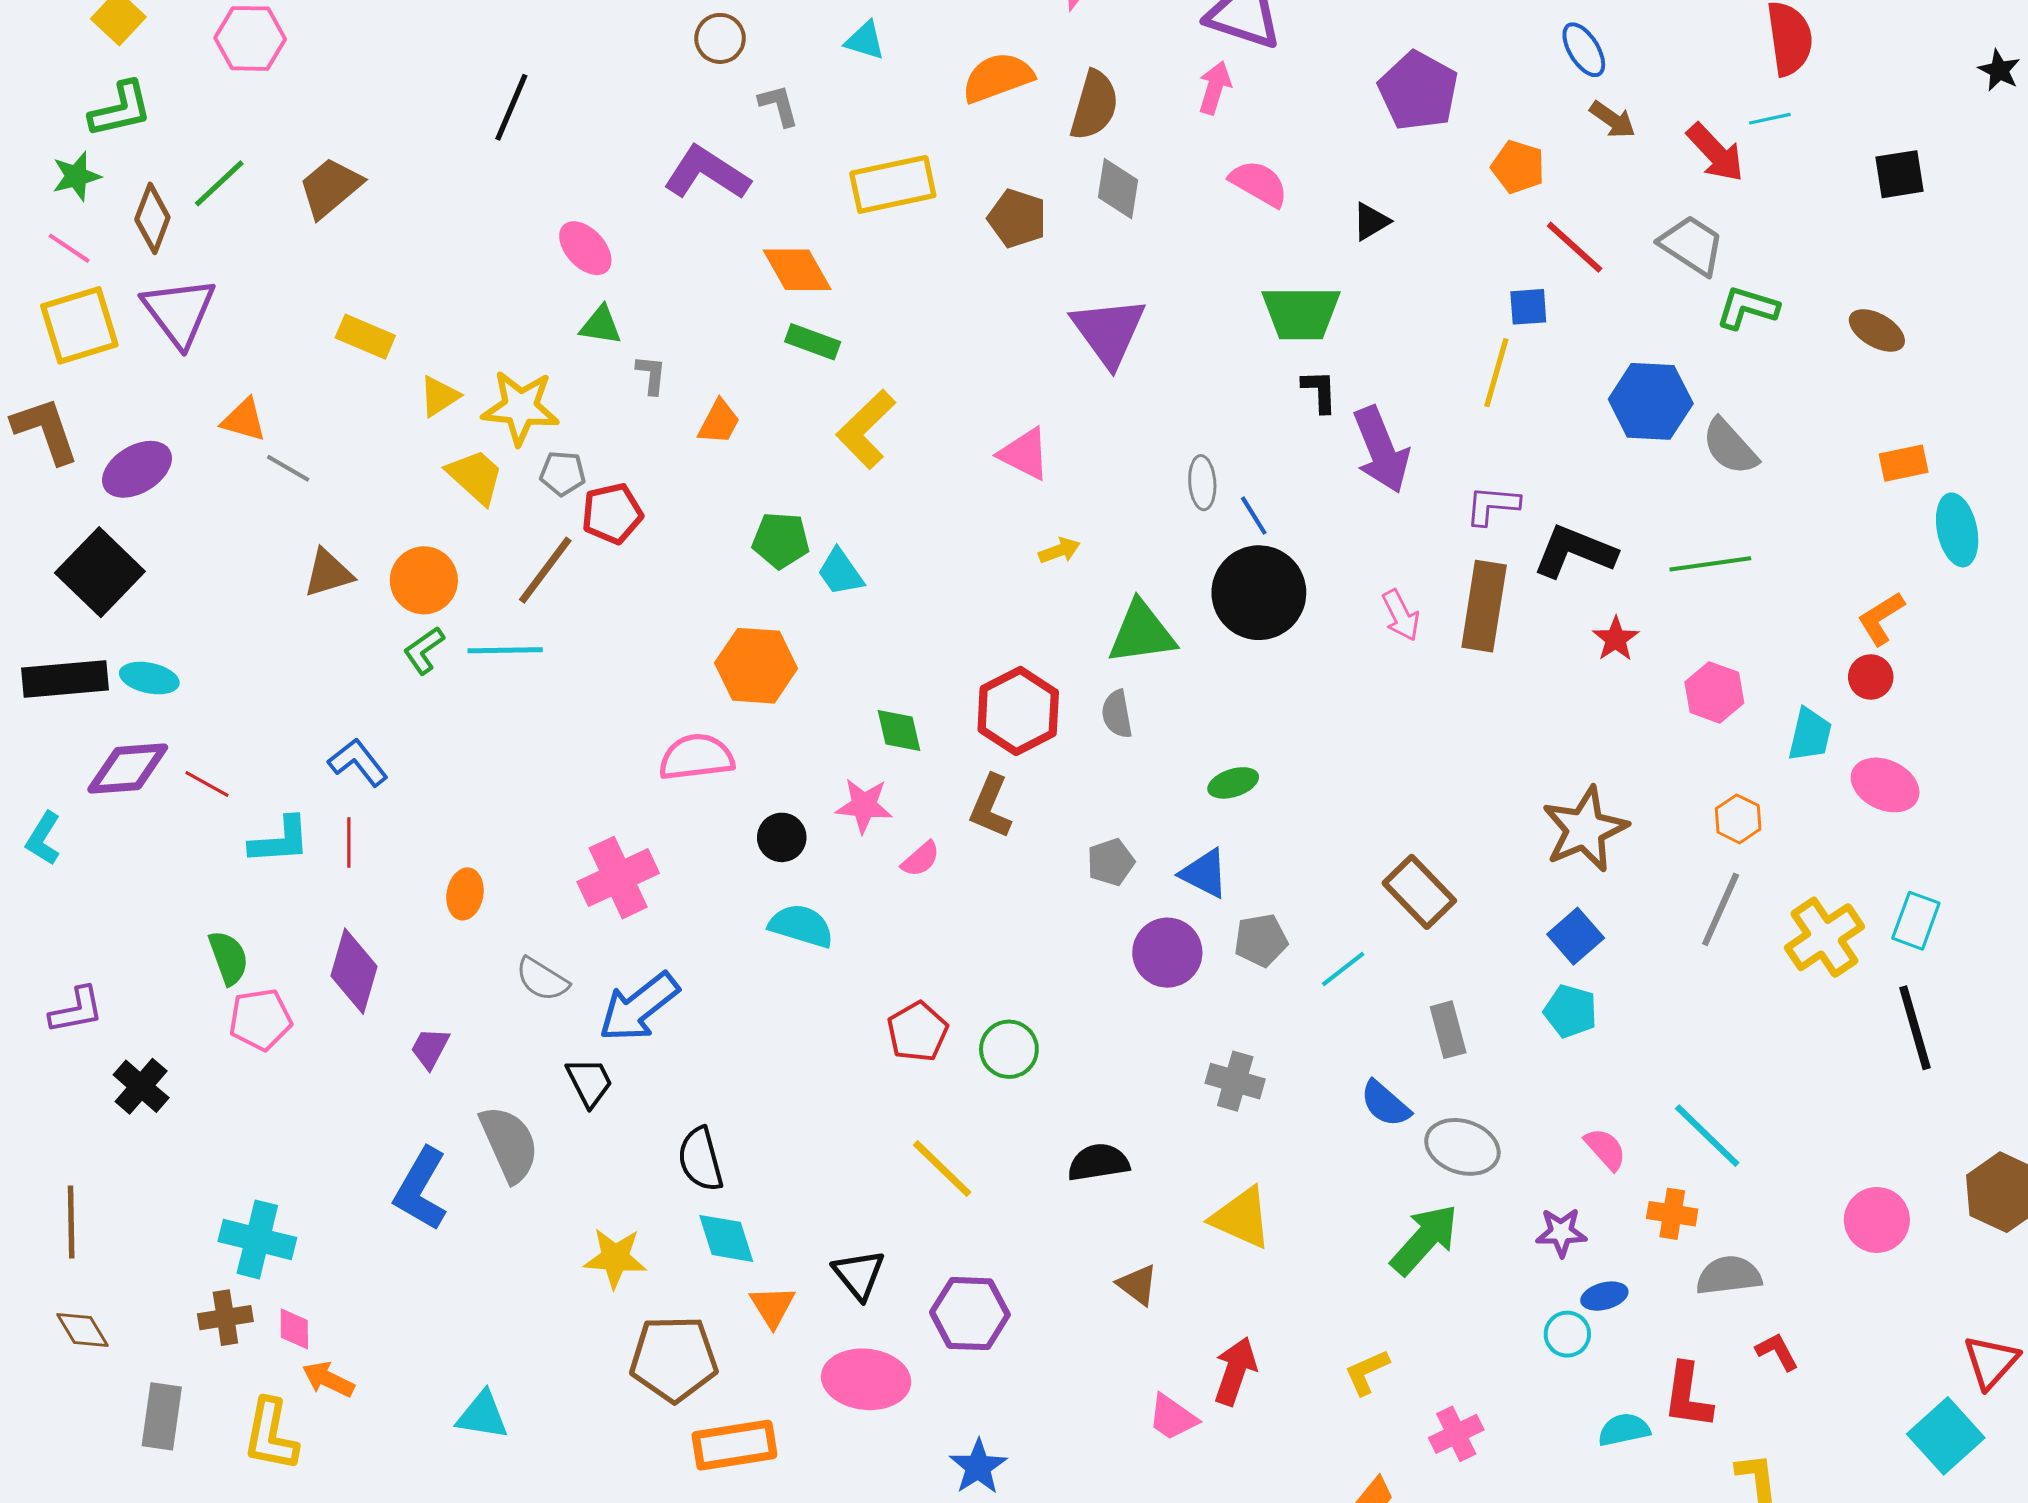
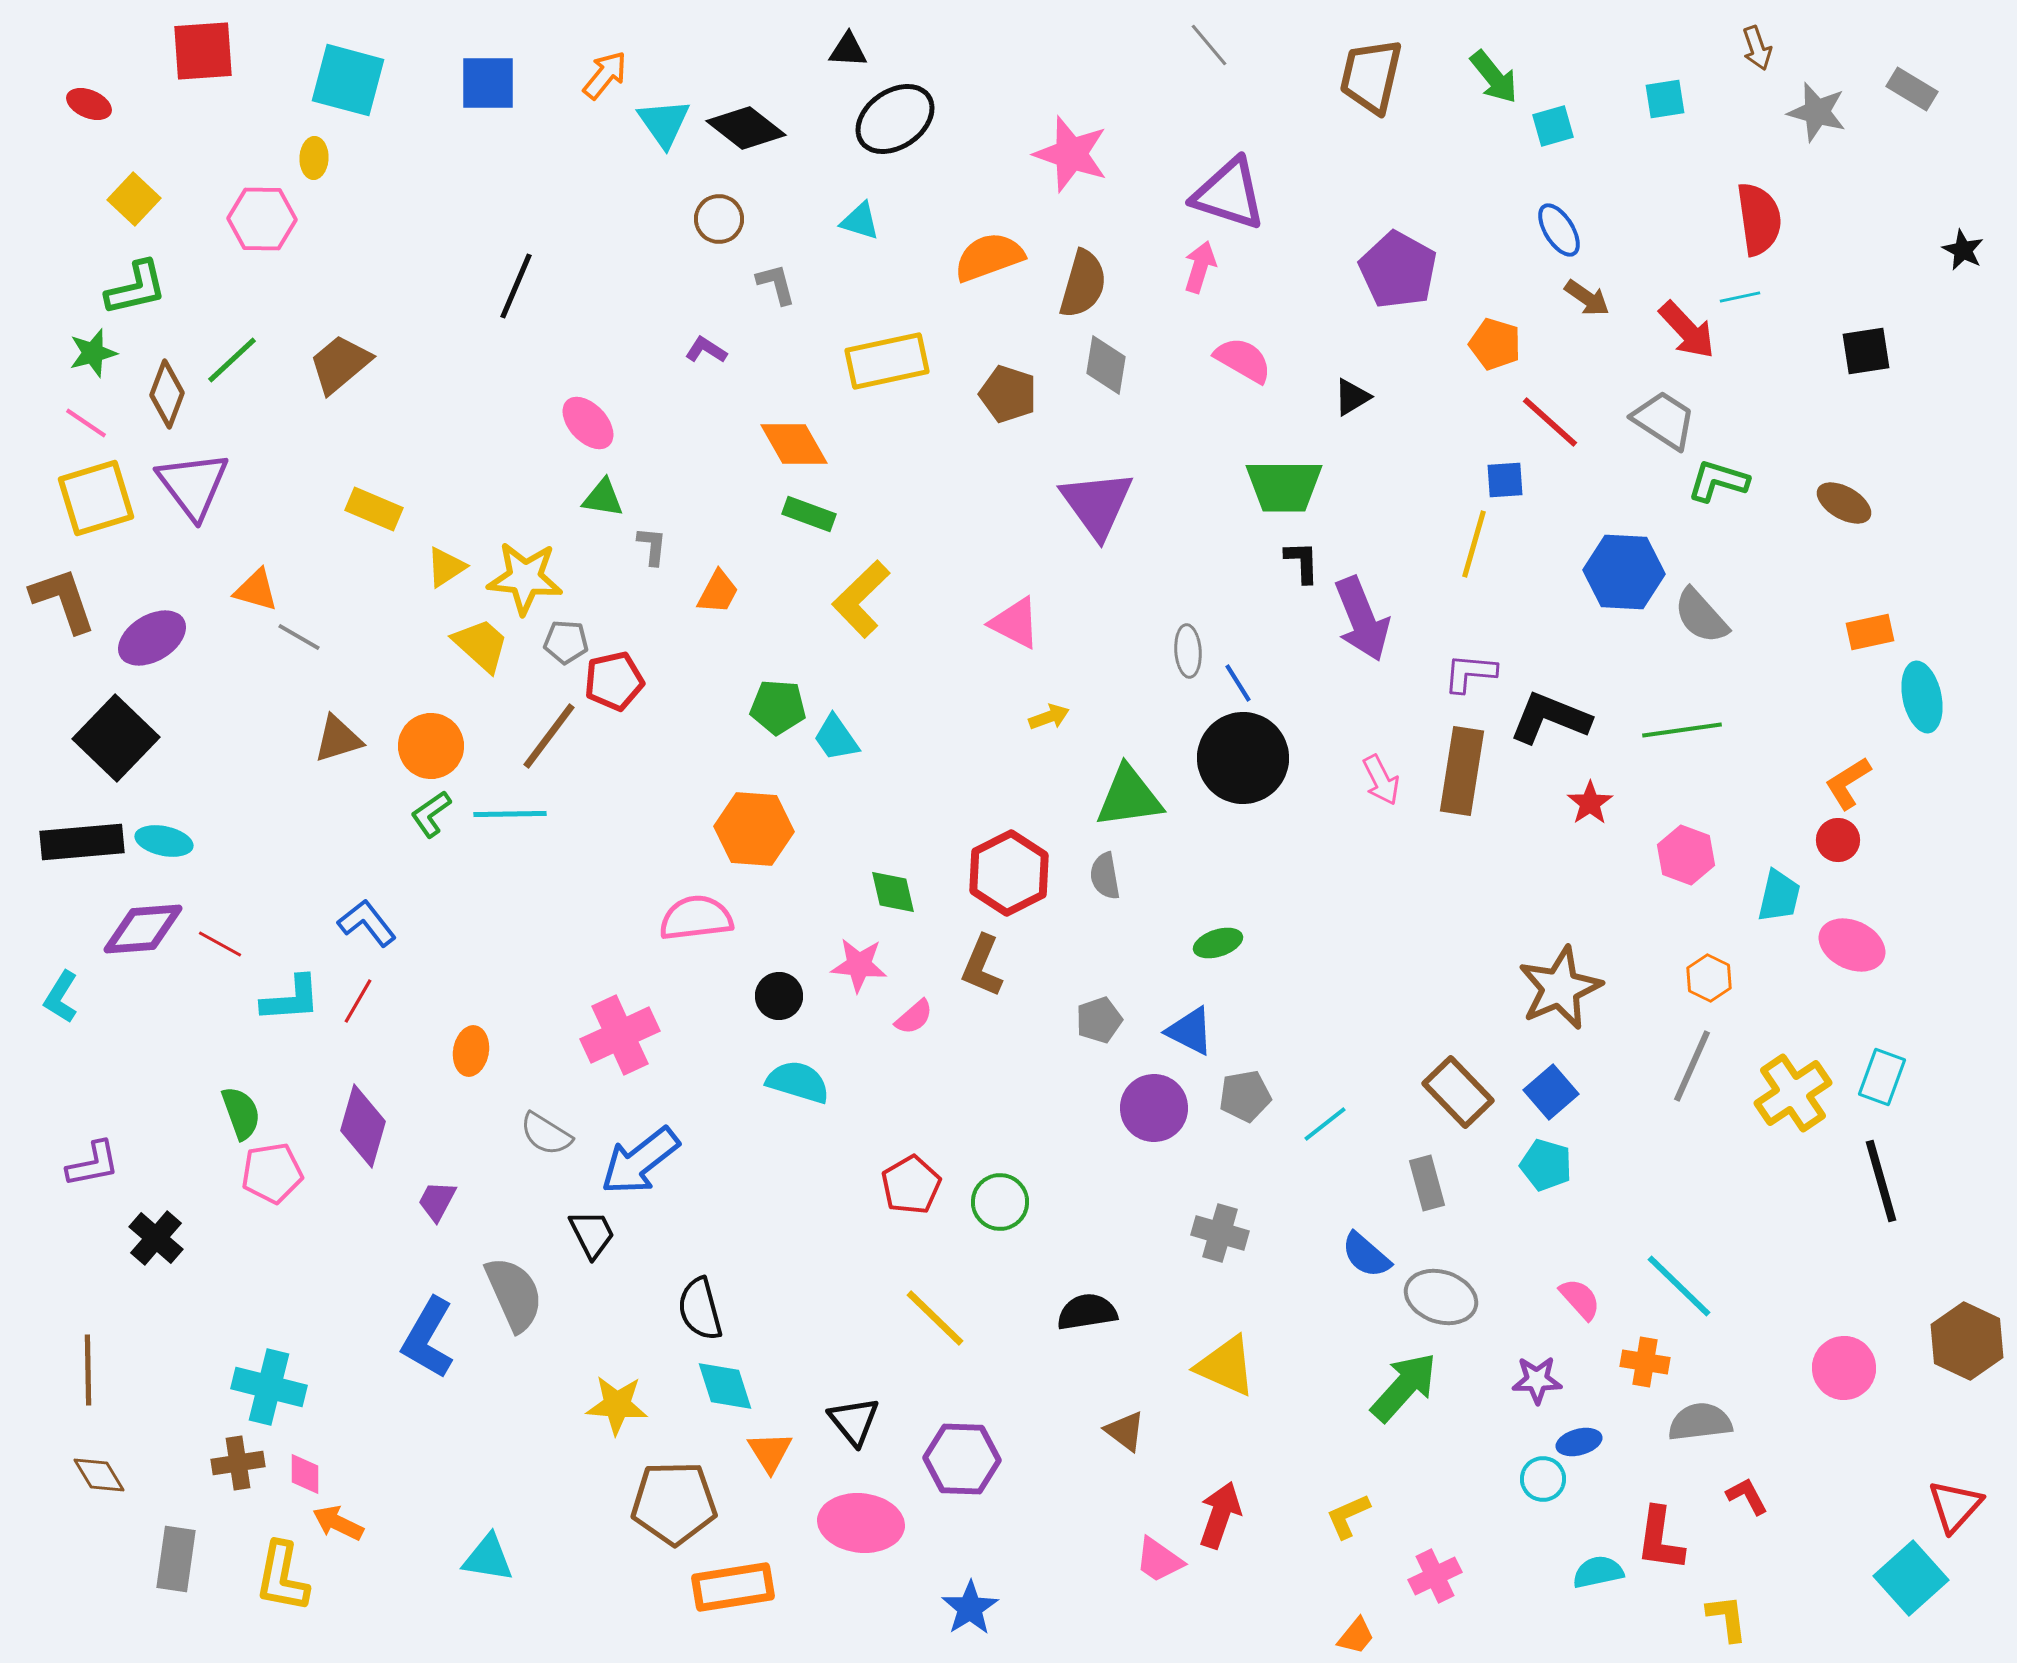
purple L-shape: (707, 173) -> (706, 350), size x0.5
red line: (349, 843) -> (358, 1001), turned 30
brown rectangle: (1419, 892) -> (1458, 1092), moved

